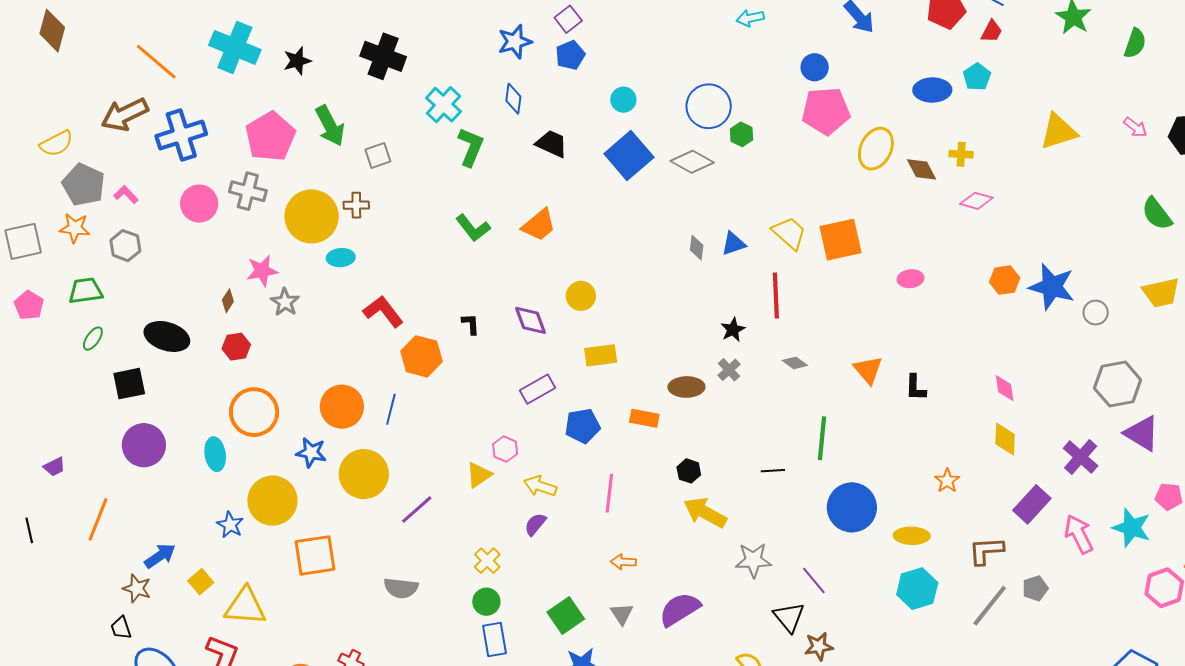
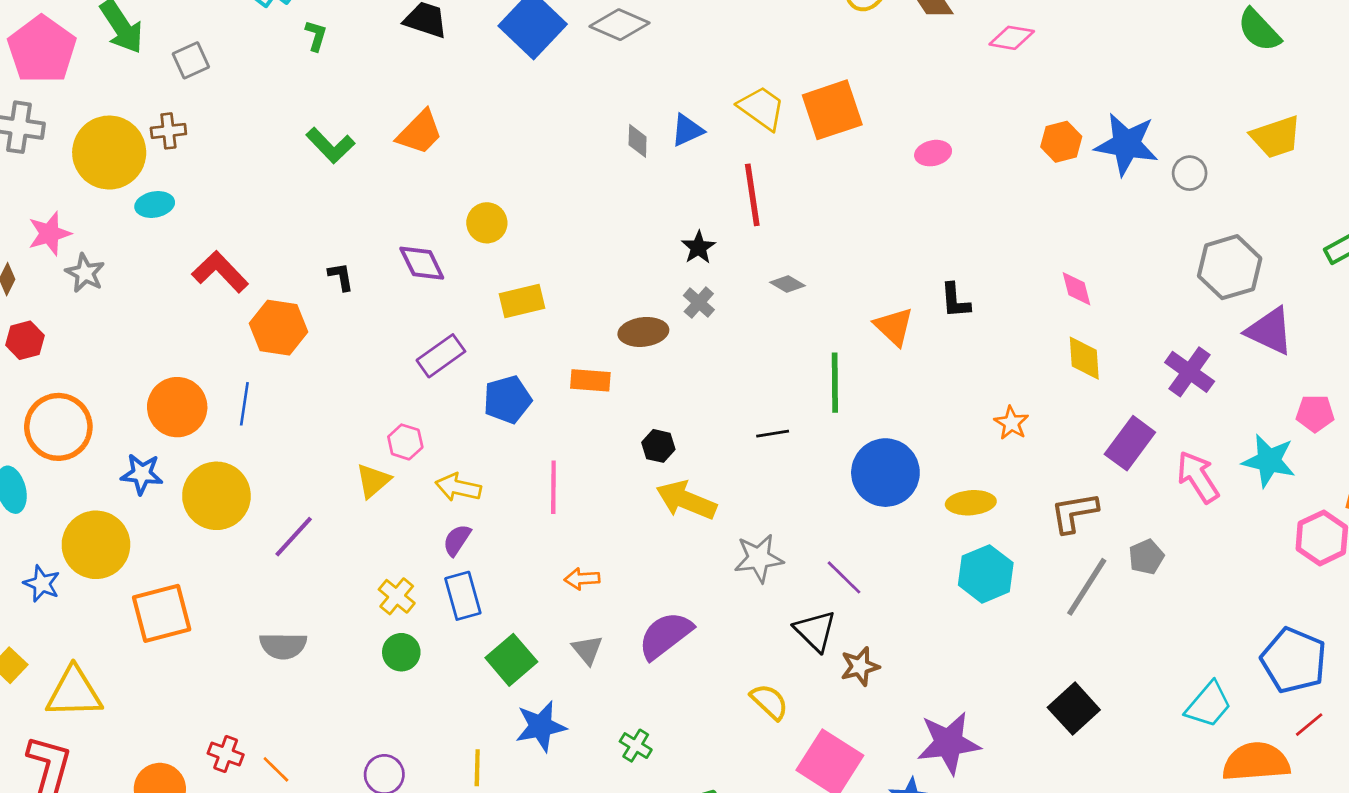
green L-shape: (471, 147) -> (316, 36), size x0.6
orange triangle: (868, 370) -> (894, 327), moved
blue rectangle: (494, 639) -> (463, 596), moved

